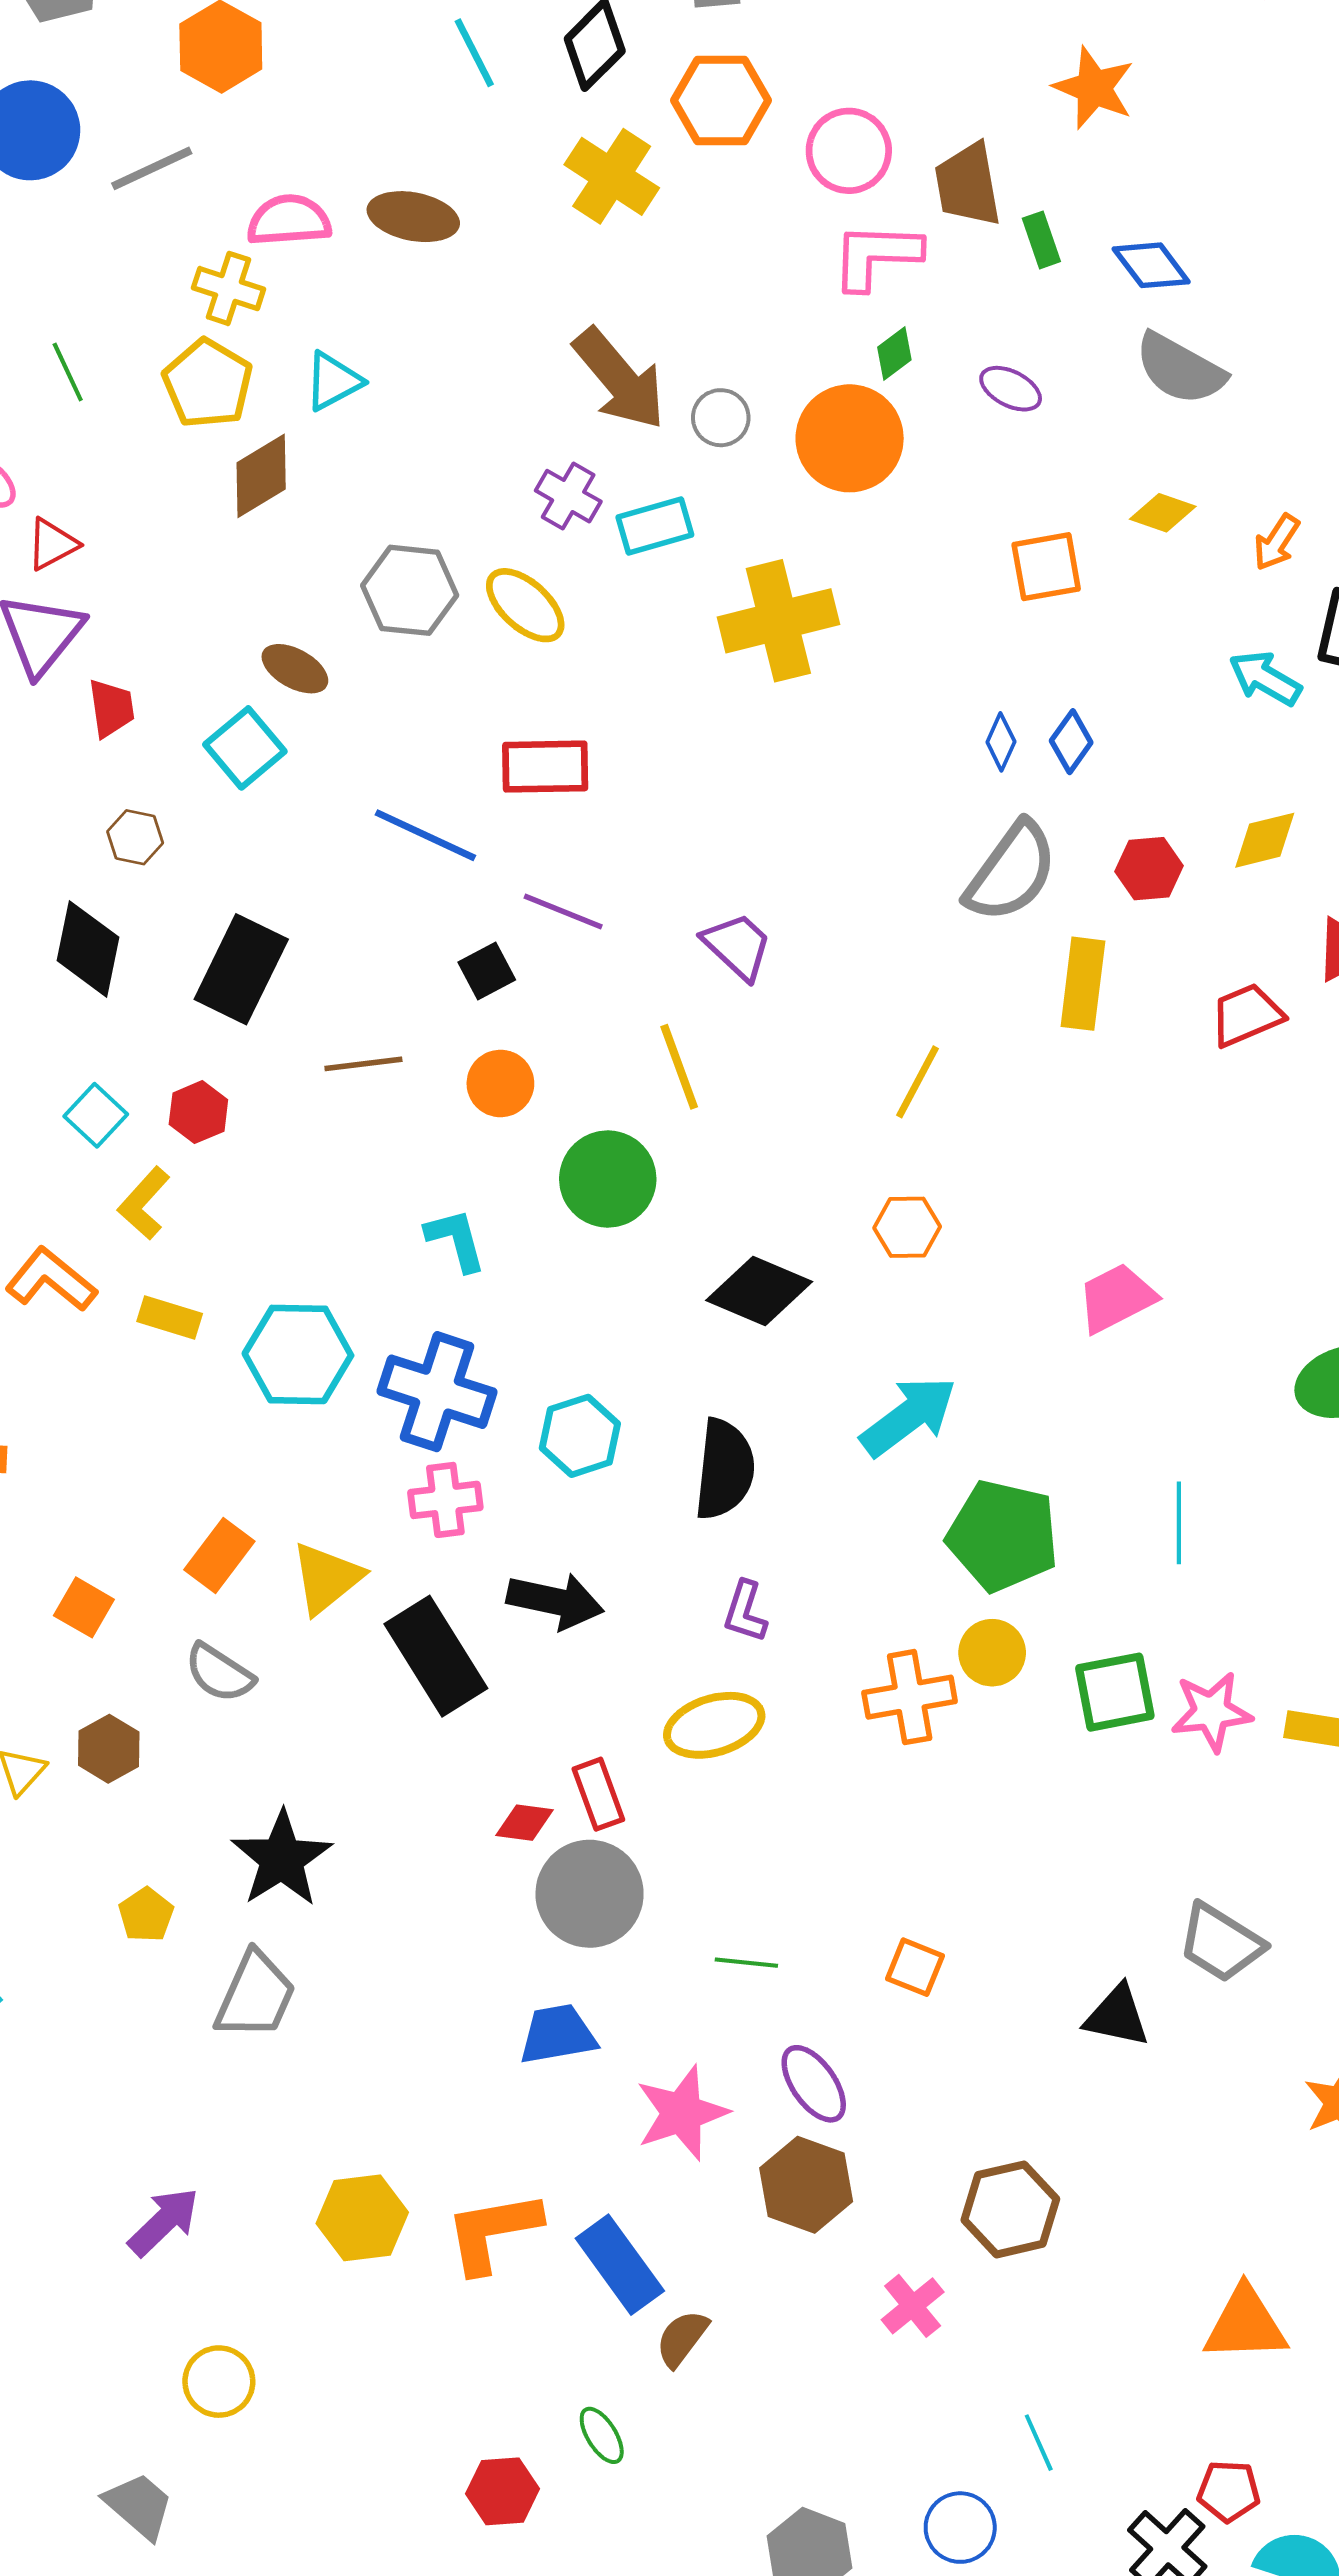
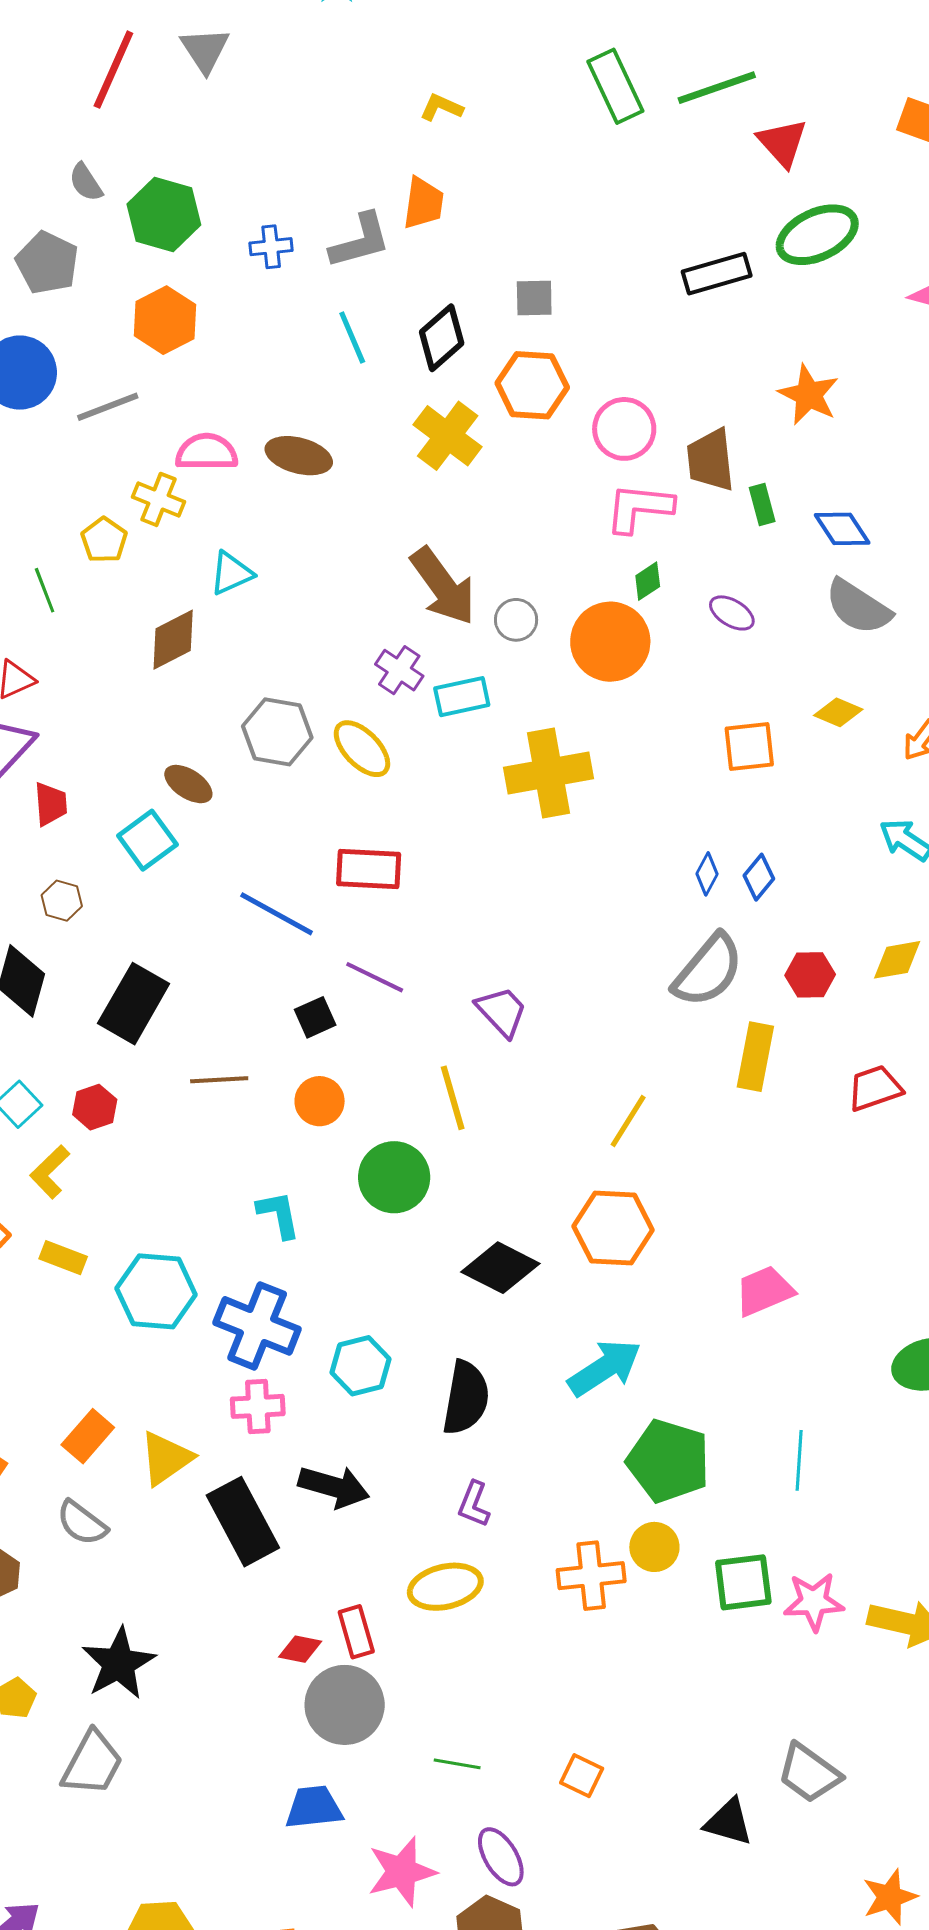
green line: (68, 372) -> (45, 590), moved
yellow pentagon: (208, 384) -> (104, 540), moved, size x0.7
orange hexagon: (907, 1227) -> (613, 1228), size x1.6

